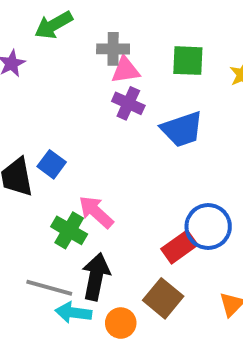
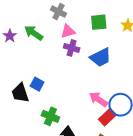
green arrow: (54, 25) -> (34, 33), moved, turned 72
gray cross: (113, 49) -> (58, 12), moved, turned 35
pink arrow: (96, 212) -> (98, 99), moved

